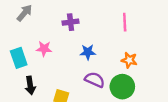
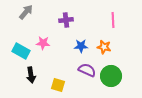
cyan rectangle: (19, 58) -> (21, 51), turned -42
orange star: (129, 60) -> (104, 47), moved

